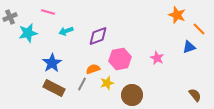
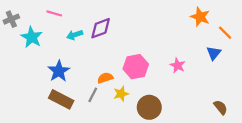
cyan star: (28, 33) -> (32, 37), turned -30
purple diamond: (98, 36) -> (101, 28), moved
blue triangle: (189, 47) -> (214, 53), turned -32

